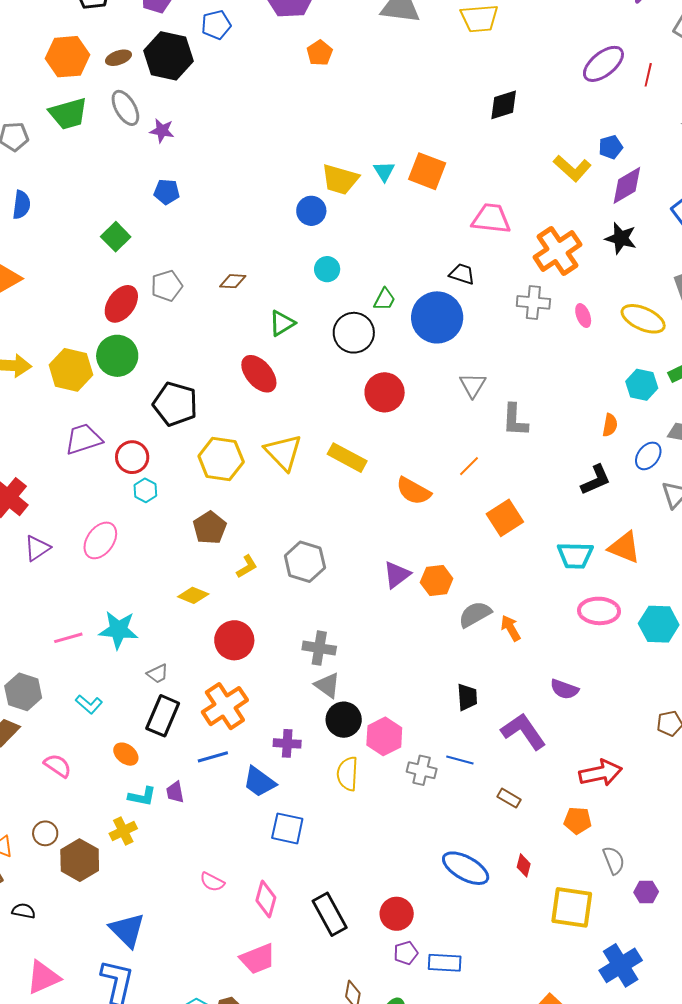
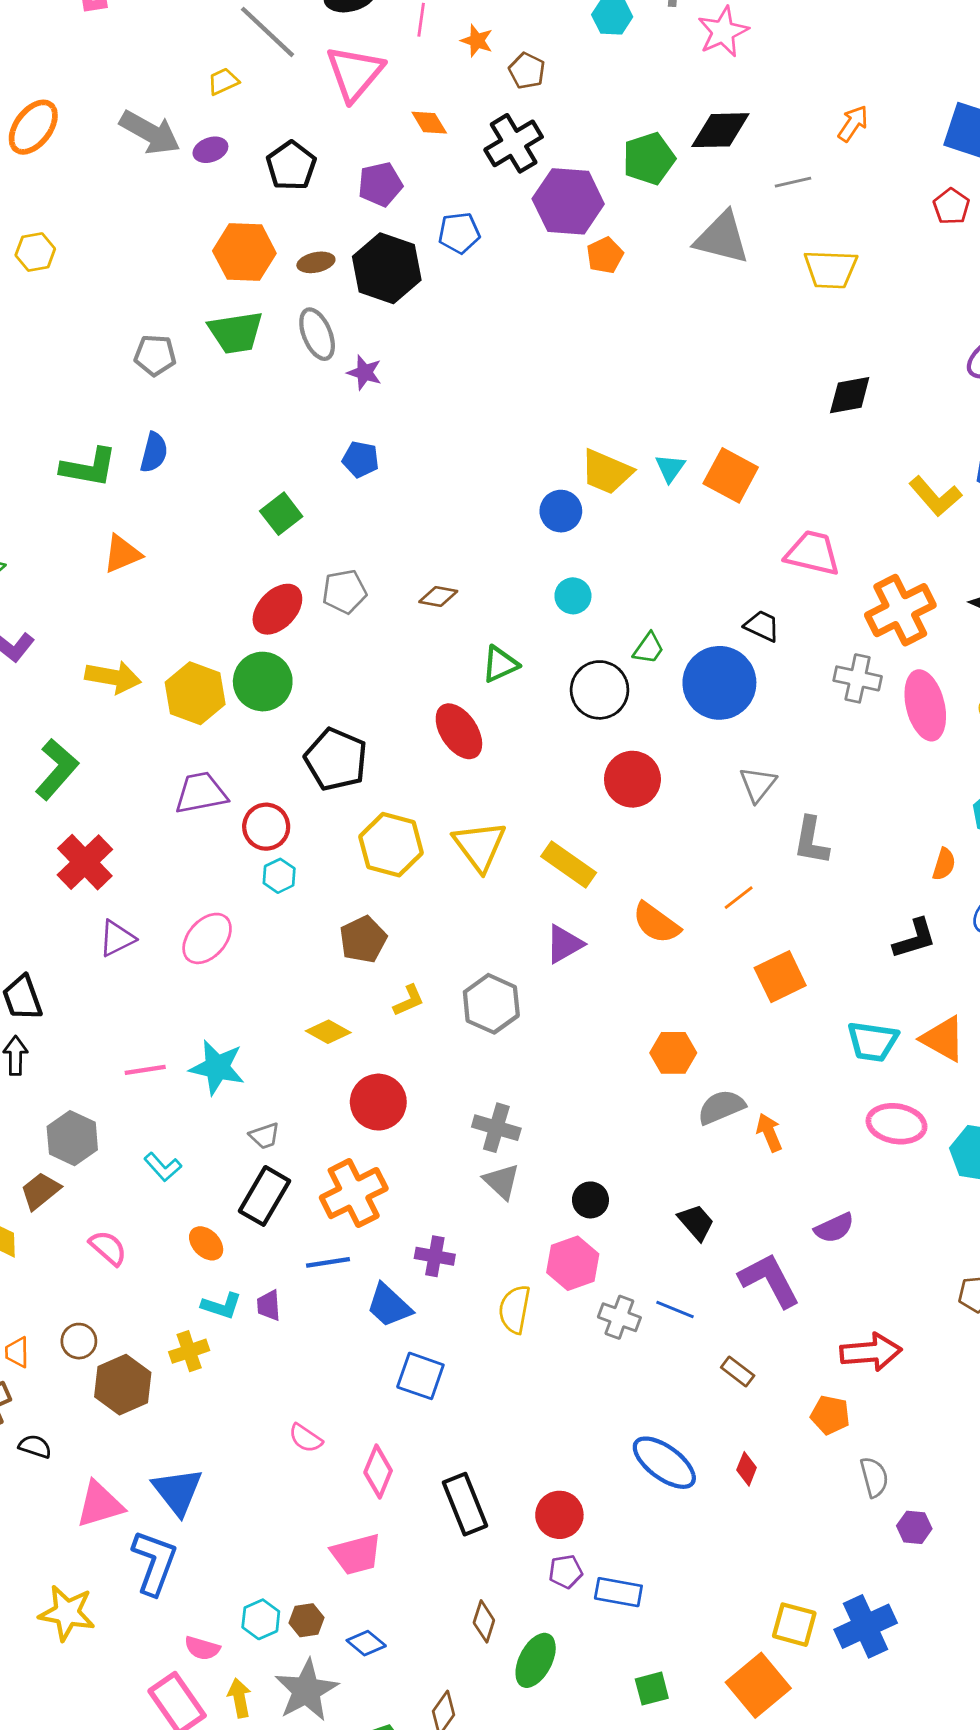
orange pentagon: (320, 53) -> (605, 255), moved
pink ellipse: (583, 316) -> (925, 705), size x2.0
purple triangle: (397, 575) -> (564, 944), moved
purple semicircle: (564, 689) -> (834, 1228), turned -52
black trapezoid: (467, 697) -> (696, 1222), turned -44
black circle: (344, 720) -> (590, 1200), moved, size x0.7
yellow square: (572, 907) -> (794, 1625), moved, size x0.7
pink triangle: (43, 977) -> (100, 1504), moved

